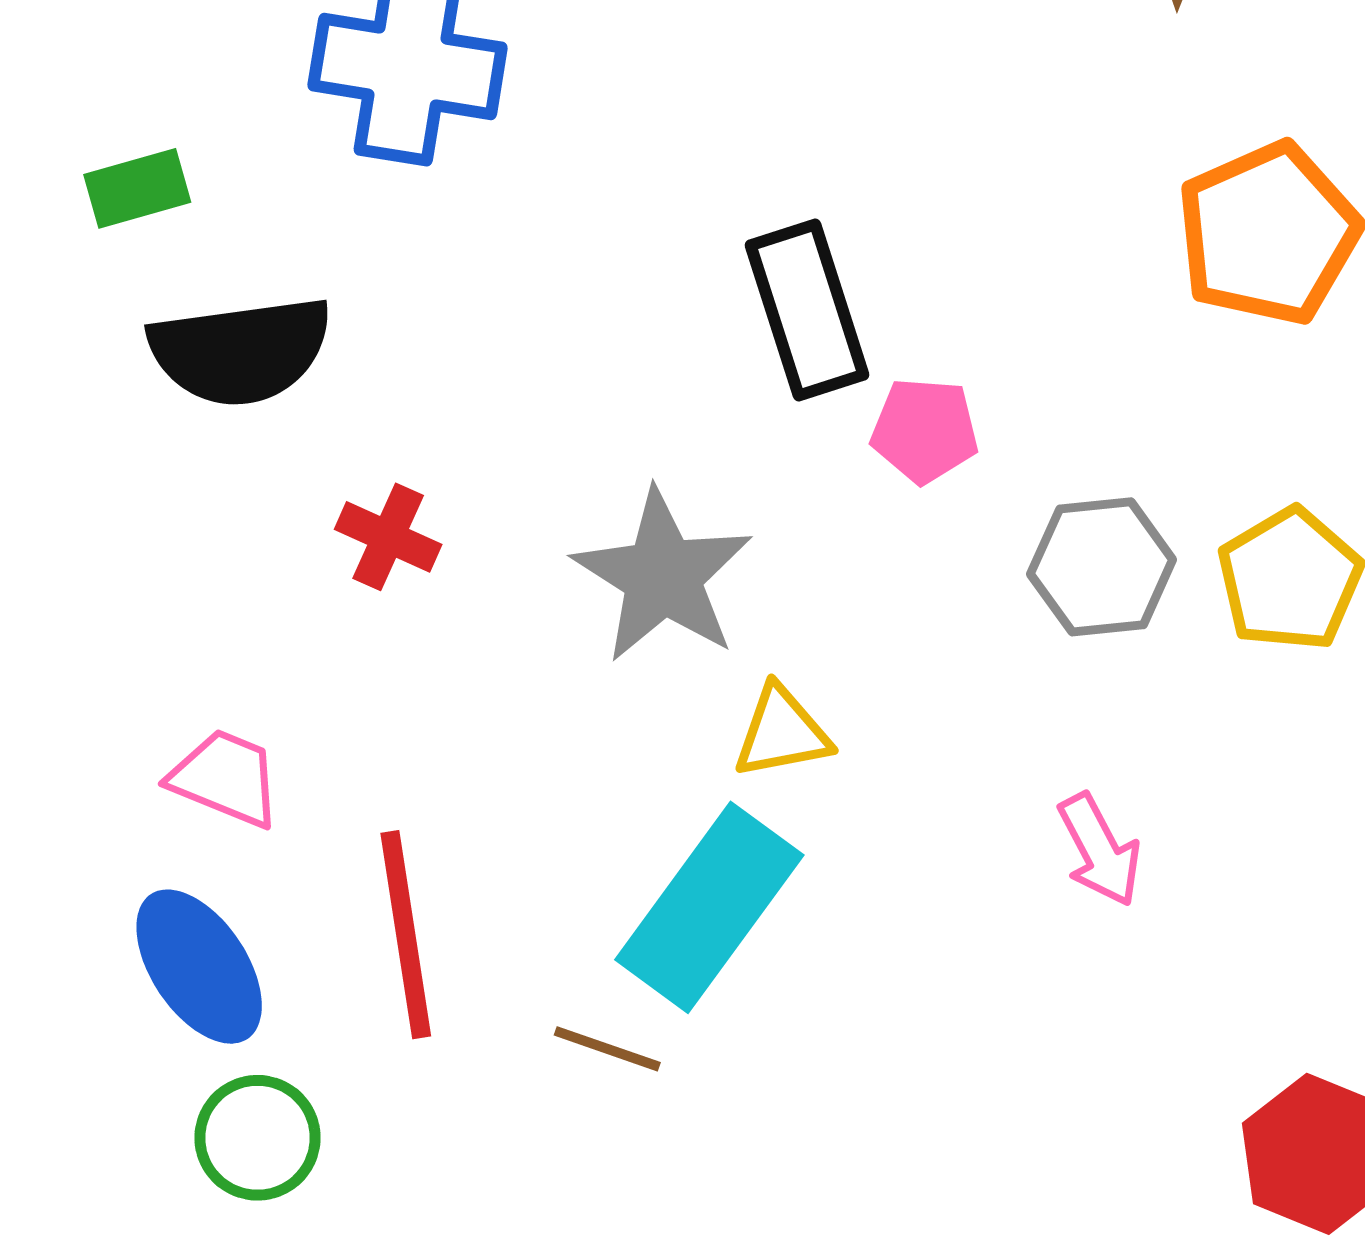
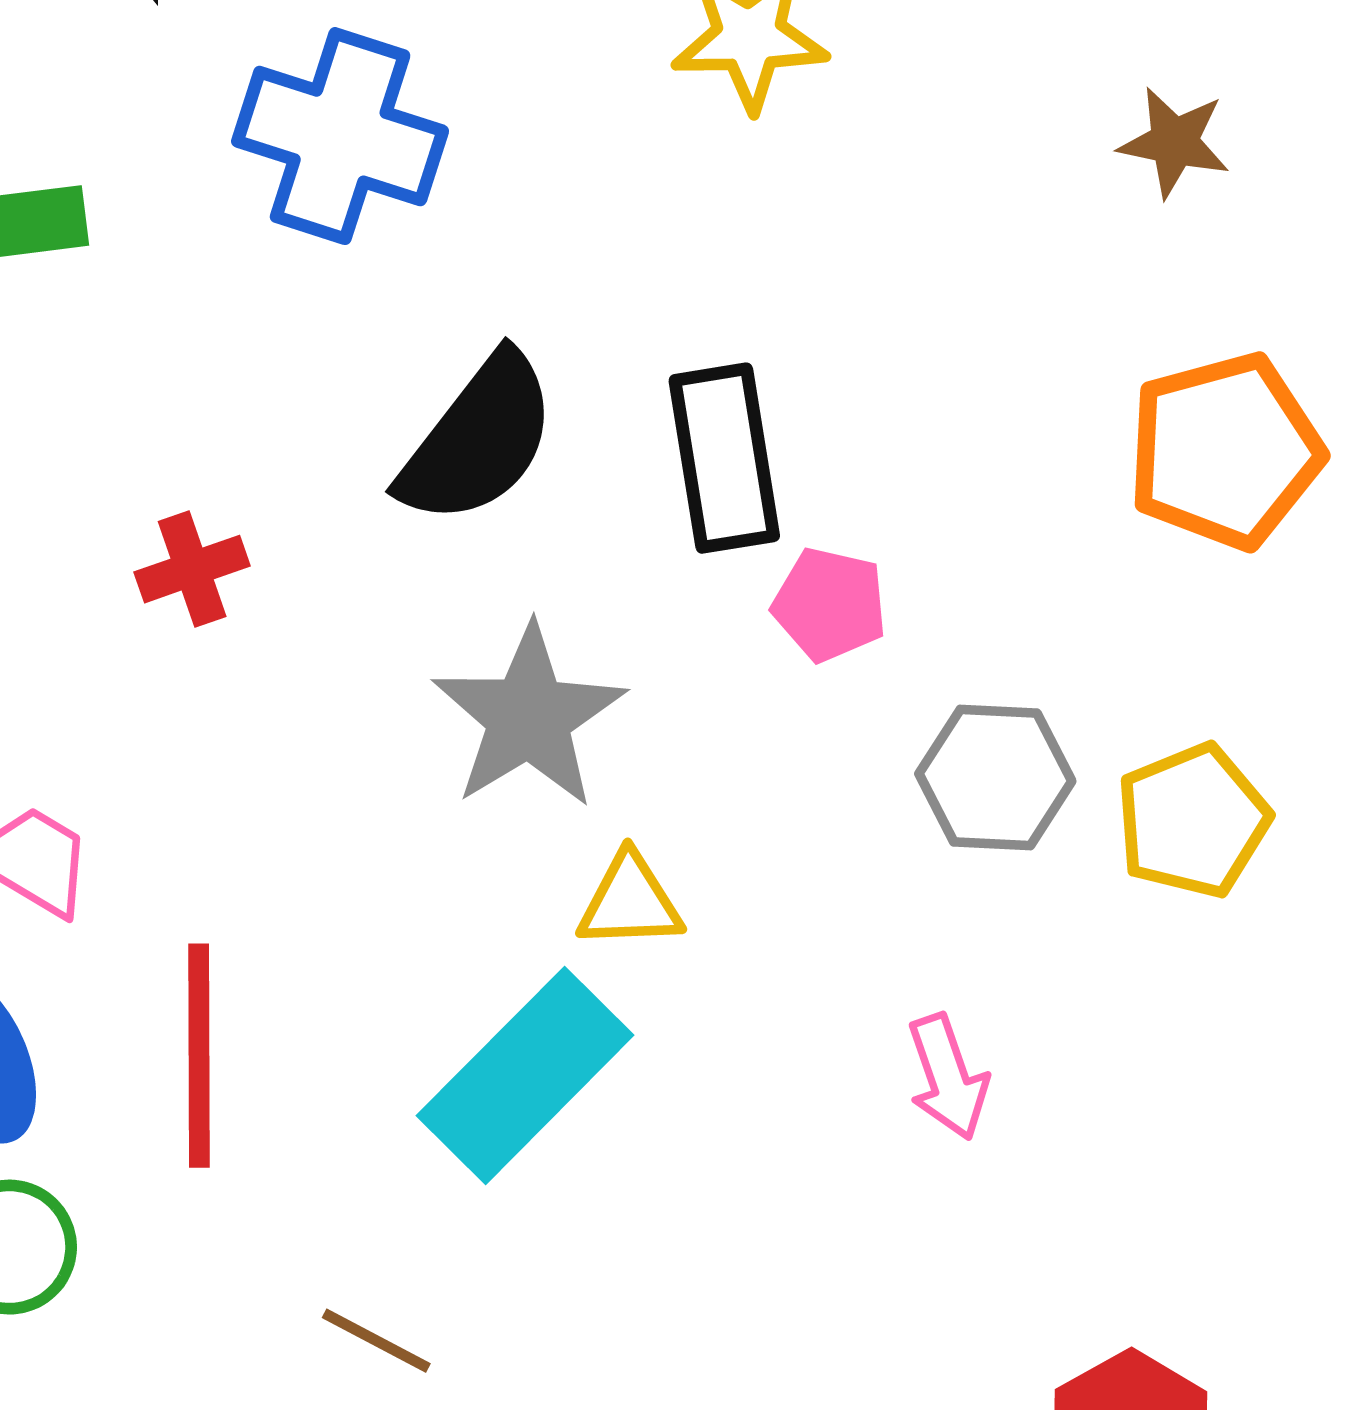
black semicircle: (241, 351) -> (478, 439), moved, turned -53
red cross: (388, 537) -> (192, 569), moved, turned 38
brown line: (607, 1049) -> (376, 1341), moved

